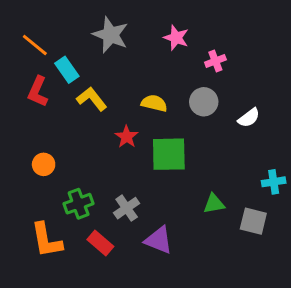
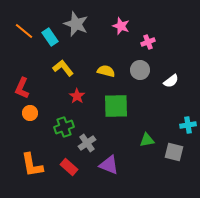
cyan rectangle: (67, 70) -> (50, 37), moved
red L-shape: (38, 92) -> (22, 88), moved
red star: (127, 137) -> (77, 96), moved
green cross: (79, 204) -> (64, 127), moved

